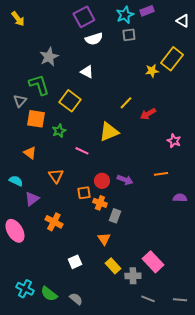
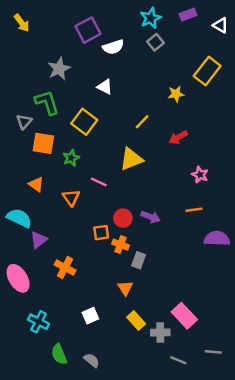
purple rectangle: (147, 11) -> (188, 14), moved
purple square: (84, 17) -> (88, 30), moved
gray square: (129, 35) -> (155, 42), turned -32
yellow star: (152, 71) -> (176, 94), moved
yellow line: (126, 103) -> (142, 122), moved
pink star: (174, 141) -> (200, 175), moved
orange triangle: (56, 176) -> (71, 198), moved
cyan semicircle: (16, 181) -> (19, 218), size x1.5
purple semicircle: (180, 198) -> (217, 239), size x1.5
cyan cross: (25, 289) -> (39, 322), moved
green semicircle: (49, 294) -> (59, 354), turned 30
gray line: (180, 300) -> (213, 352), moved

